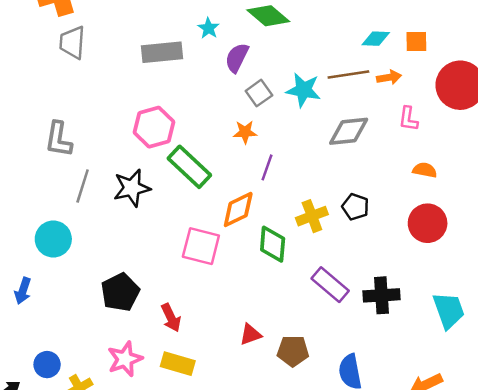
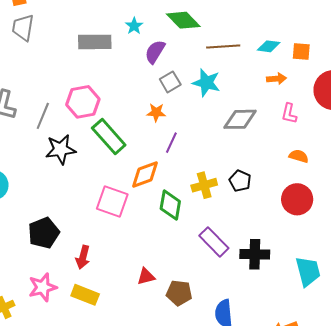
brown line: (348, 75) -> (223, 47), moved
gray line: (83, 186) -> (43, 116), moved
red arrow: (171, 318) -> (83, 257), turned 35

